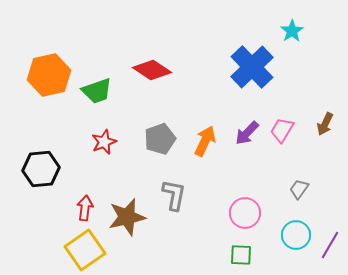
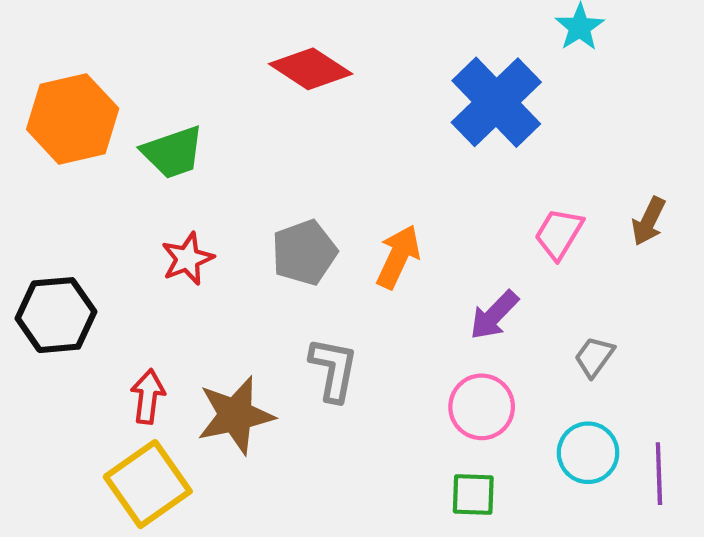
red diamond: (152, 70) -> (311, 69), moved
purple arrow: (247, 133) -> (494, 315), moved
purple line: (330, 245) -> (659, 474), turned -32

